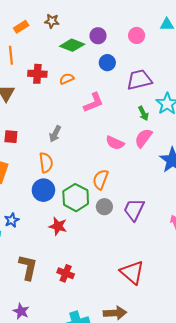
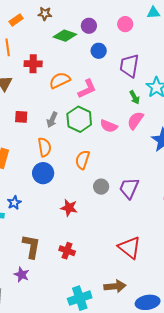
orange semicircle: (67, 79) -> (60, 80), moved, size x1.5
purple trapezoid: (139, 80) -> (129, 66), turned -65
red square: (11, 137) -> (21, 117), moved
orange semicircle: (100, 179) -> (82, 160), moved
green hexagon: (76, 198) -> (79, 119), moved
red star: (58, 226) -> (69, 208), moved
purple star: (21, 311) -> (22, 275), moved

